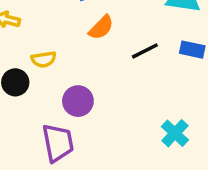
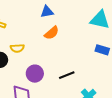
black line: (145, 51) -> (67, 75), moved

